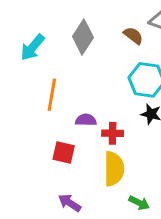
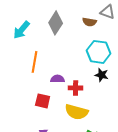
brown semicircle: (133, 36) -> (90, 22), turned 152
yellow semicircle: (114, 169) -> (77, 112), turned 105

